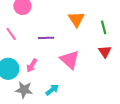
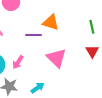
orange triangle: (76, 19) -> (51, 22), moved, turned -42

